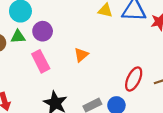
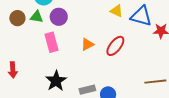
red ellipse: (134, 79) -> (115, 46), moved

